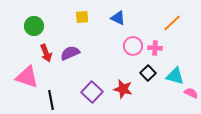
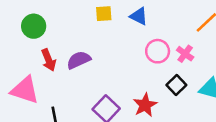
yellow square: (82, 17) -> (104, 14), moved
pink cross: (155, 48) -> (185, 54), turned 32
red star: (123, 89) -> (145, 105), turned 30

